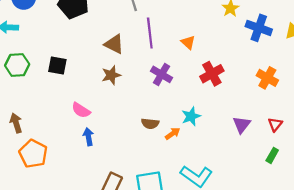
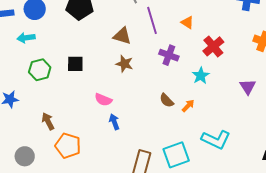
brown star: (111, 75) -> (124, 64), turned -30
cyan star: (191, 116) -> (201, 76), moved
brown semicircle: (150, 124) -> (167, 100), turned 49

